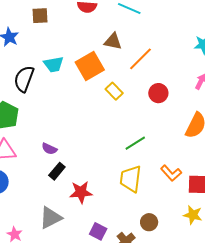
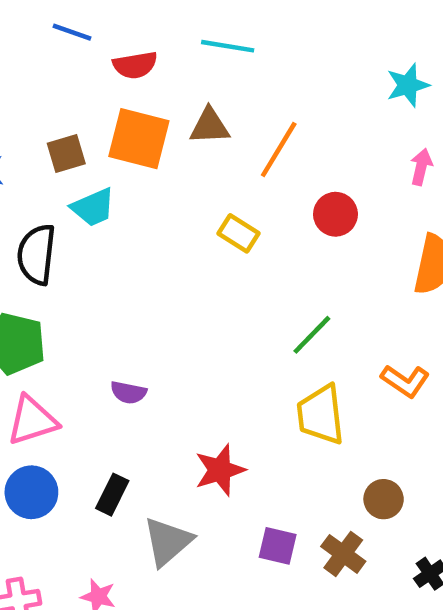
brown square: (40, 16) -> (66, 154), moved
orange square: (90, 66) -> (139, 139), moved, turned -32
black rectangle: (57, 171) -> (112, 495), moved

